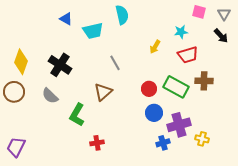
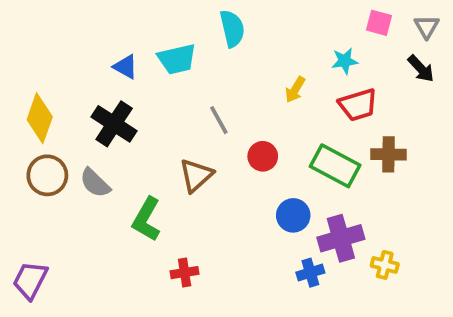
blue triangle: (66, 19) -> (125, 67), moved
red circle: (149, 89) -> (263, 156), moved
brown circle: (14, 92) -> (47, 175), moved

